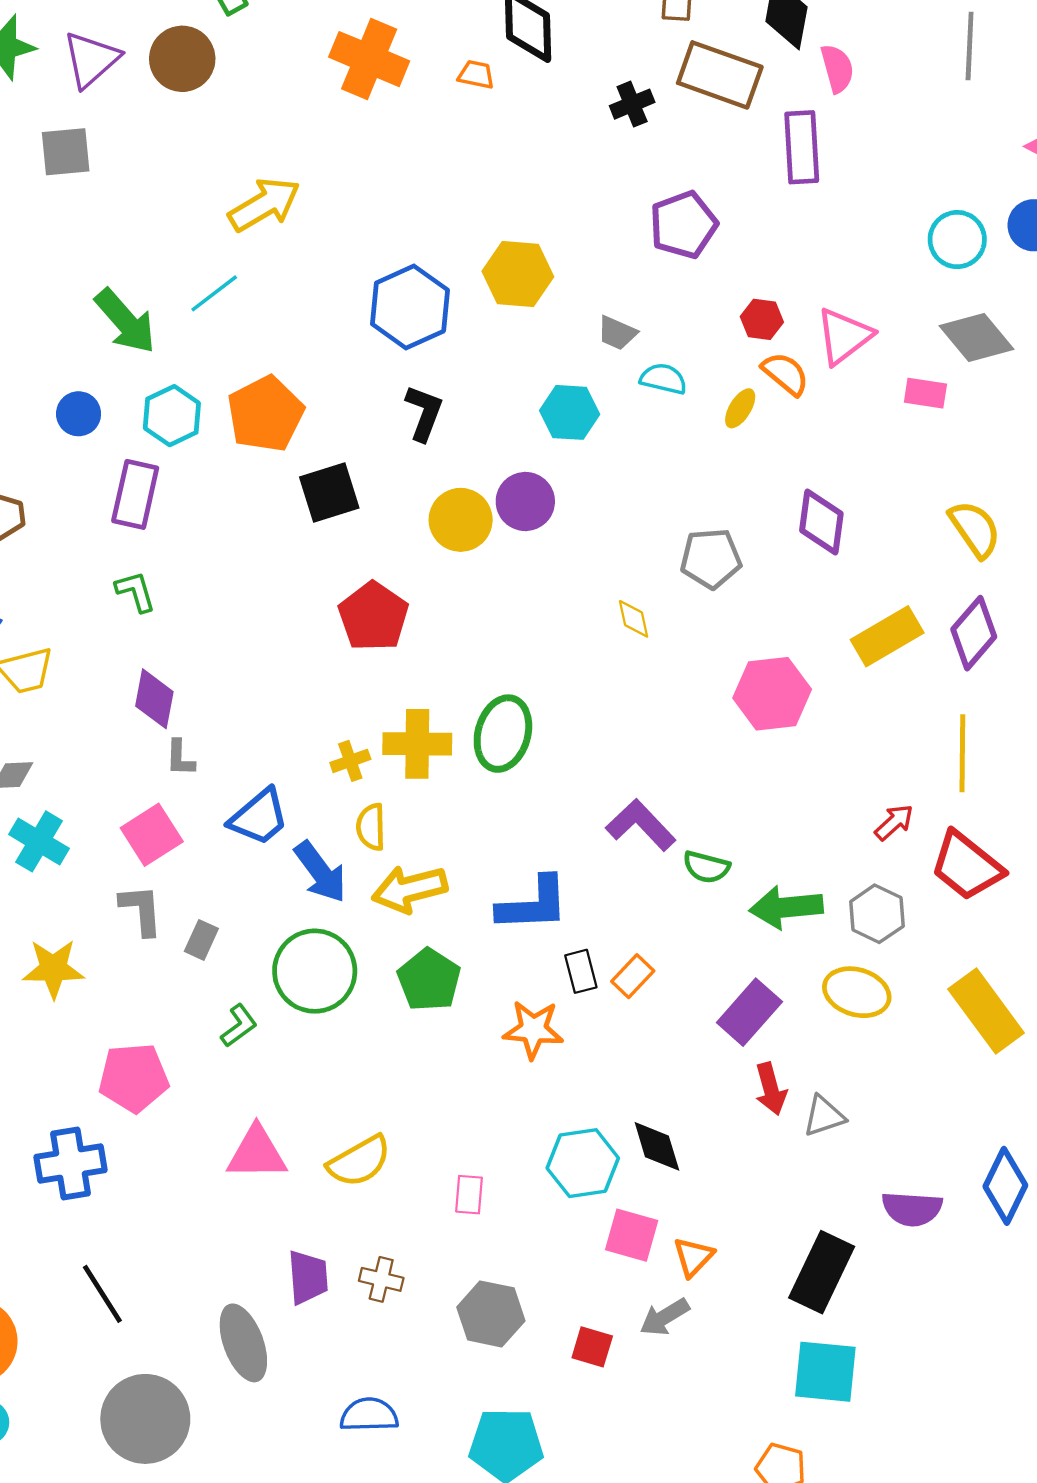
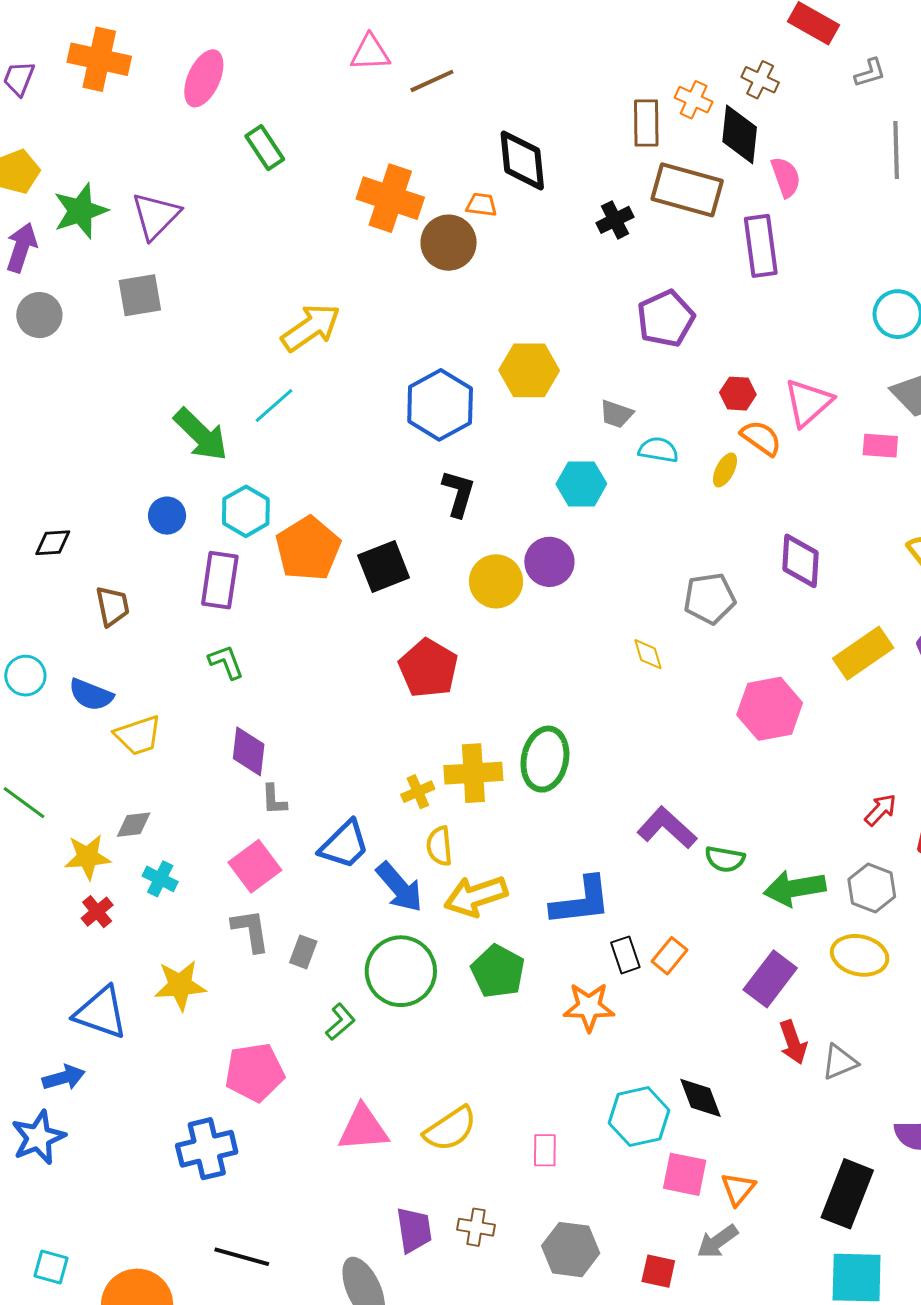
brown circle: (182, 59) -> (449, 243), moved
orange pentagon: (265, 414) -> (308, 549), moved
cyan cross: (39, 841) -> (160, 879), size x0.7
black line: (102, 1294) -> (242, 1257), turned -38

